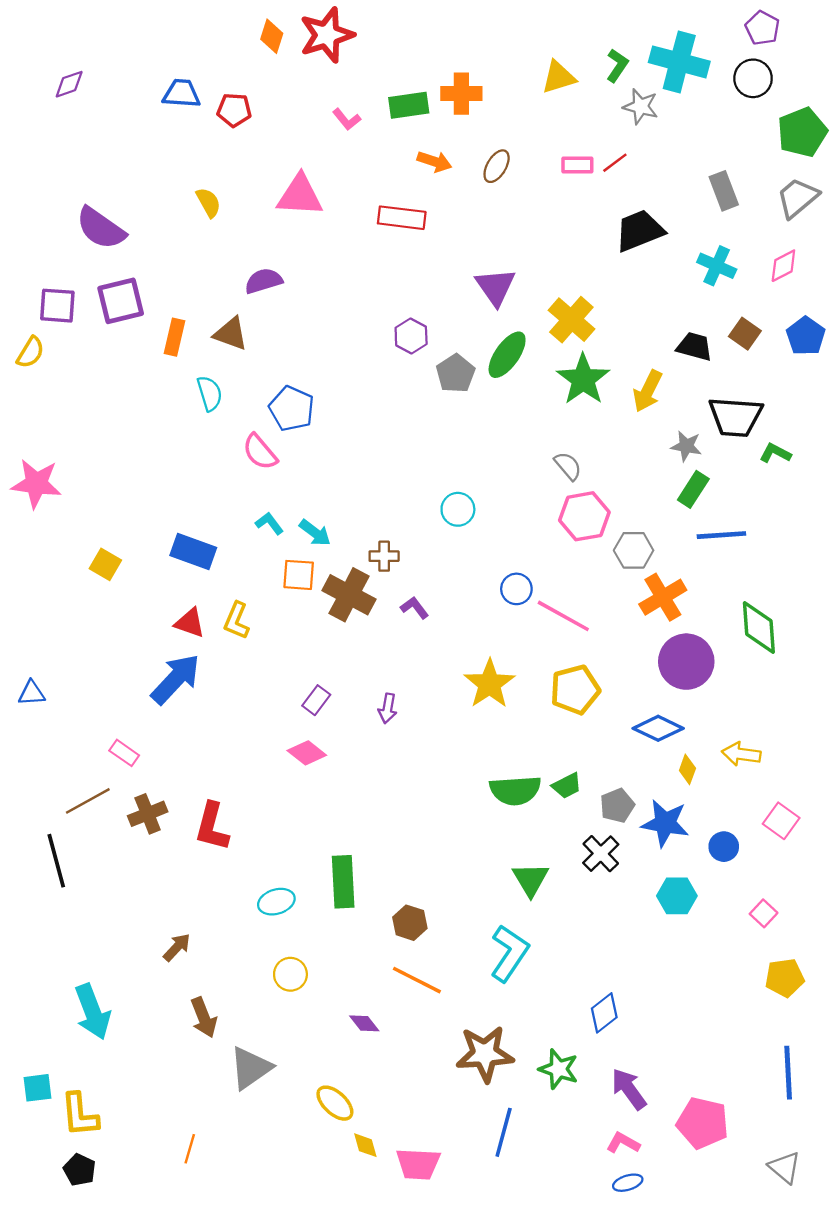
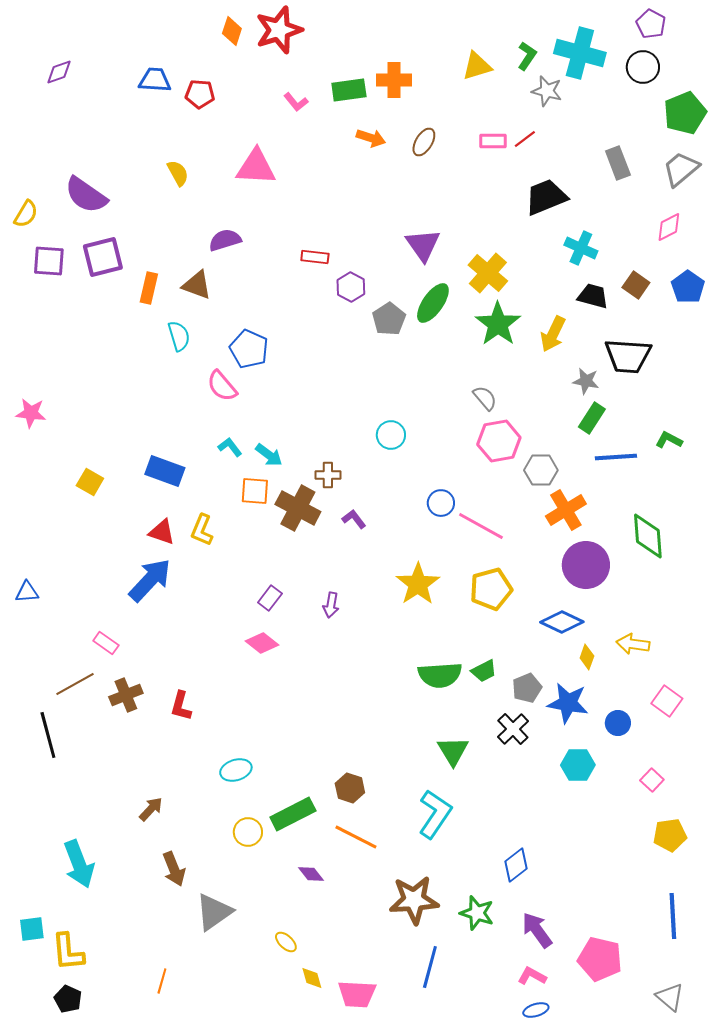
red rectangle: (402, 218) -> (315, 257), moved, size x0.7
cyan cross: (717, 266) -> (581, 248), moved
yellow semicircle: (30, 352) -> (26, 214), moved
green L-shape: (775, 453) -> (669, 440), moved
pink star: (36, 484) -> (31, 413), size x0.7
red L-shape: (212, 827) -> (181, 706), size x0.7
green rectangle: (343, 882) -> (293, 814), moved, turned 66
yellow ellipse: (335, 1103) -> (286, 942), size x0.7

